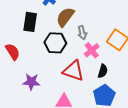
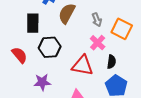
gray arrow: (82, 33) -> (97, 20), moved
black hexagon: (55, 43) -> (50, 47), moved

